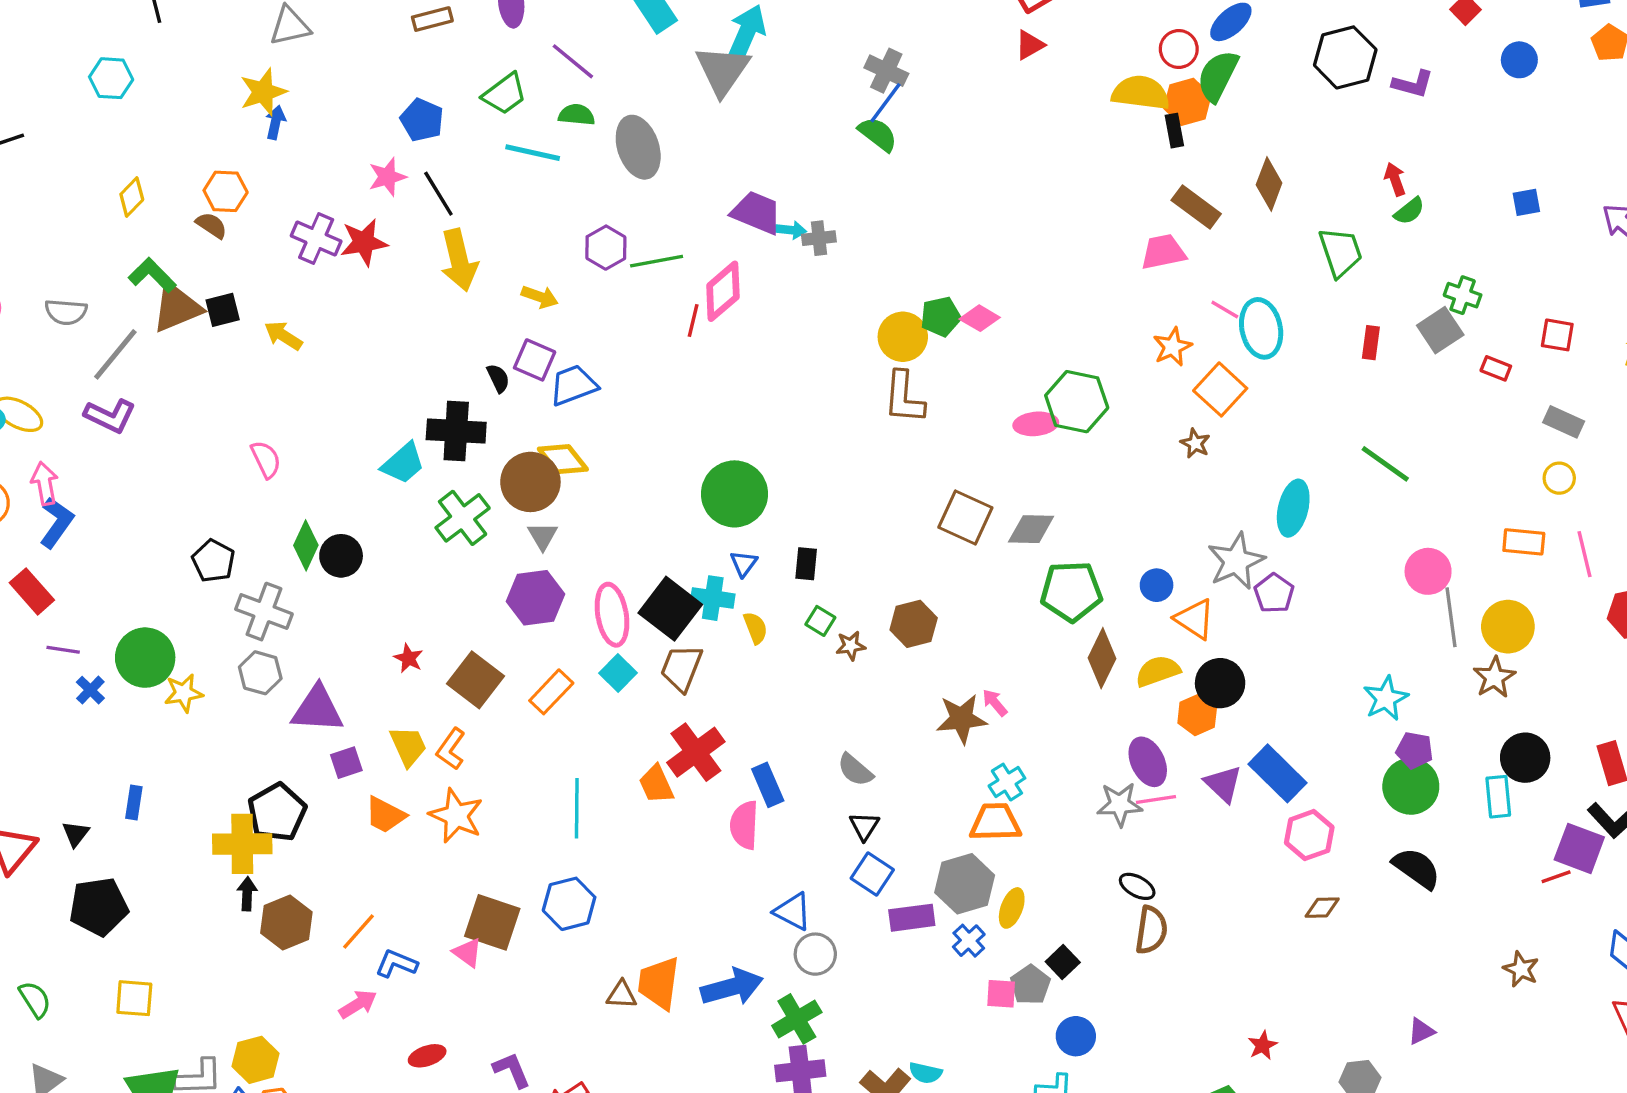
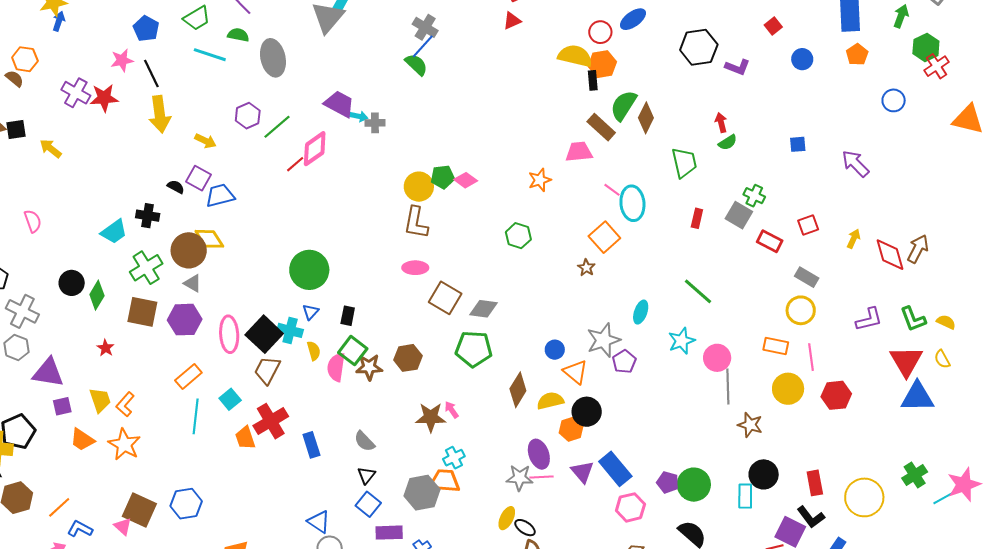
green semicircle: (1218, 76) -> (624, 105), moved
green line: (657, 261) -> (277, 127), turned -36
red line: (693, 320) -> (295, 164), turned 30
gray square: (1440, 330) -> (739, 215), turned -32
red square: (1557, 335) -> (808, 225), turned -35
orange star: (1172, 347) -> (540, 180), moved
red rectangle: (1496, 368) -> (770, 241), size x1.4
black semicircle: (498, 378) -> (176, 187), turned -42
green hexagon: (1077, 402) -> (518, 236), size x0.7
pink ellipse: (1036, 424) -> (415, 268), moved
black cross: (456, 431) -> (148, 216), size x0.7
yellow circle: (1559, 478) -> (801, 310), size x1.5
cyan ellipse: (1293, 508) -> (641, 312), size x0.7
gray triangle: (543, 536) -> (193, 283), turned -36
green diamond: (306, 545) -> (97, 295), moved
green pentagon: (1071, 591) -> (474, 349), moved
green square: (820, 621) -> (353, 351), size x1.6
yellow circle: (1508, 627) -> (788, 389), moved
brown star: (851, 646) -> (369, 367), size x1.5
cyan square: (618, 673) -> (230, 399), moved
brown star: (1494, 677) -> (750, 425), turned -30
brown square: (475, 680) -> (142, 312), moved, turned -32
cyan star: (1386, 698) -> (682, 341), moved
purple pentagon: (1415, 750) -> (668, 482), moved
cyan line: (577, 808) -> (196, 416), moved
pink semicircle: (744, 825) -> (336, 367), moved
gray hexagon: (965, 884) -> (422, 493), moved
yellow ellipse: (1012, 908) -> (507, 518), moved

